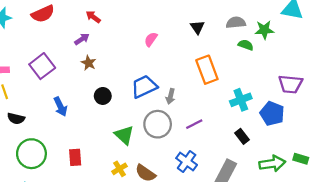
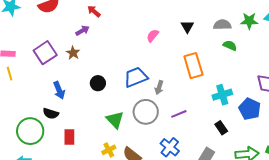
green star: (264, 30) -> (249, 21), moved
pink semicircle: (151, 39) -> (153, 36), moved
brown star: (89, 63) -> (73, 53), moved
black semicircle: (16, 118) -> (51, 114), moved

